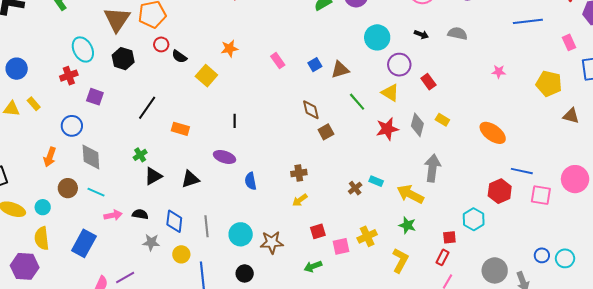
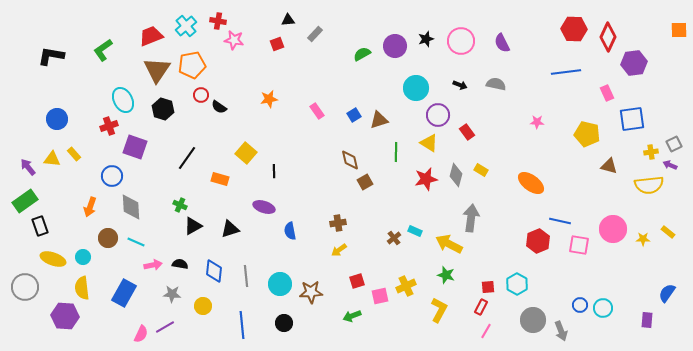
yellow square: (206, 76) -> (246, 153), moved
purple square: (95, 97) -> (135, 147), size x1.4
green line: (357, 102) -> (396, 152), turned 42
green cross: (140, 155) -> (180, 205), turned -32
cyan hexagon: (474, 219) -> (517, 284), moved
gray star: (151, 242) -> (172, 294), moved
yellow circle: (181, 254) -> (203, 306), moved

